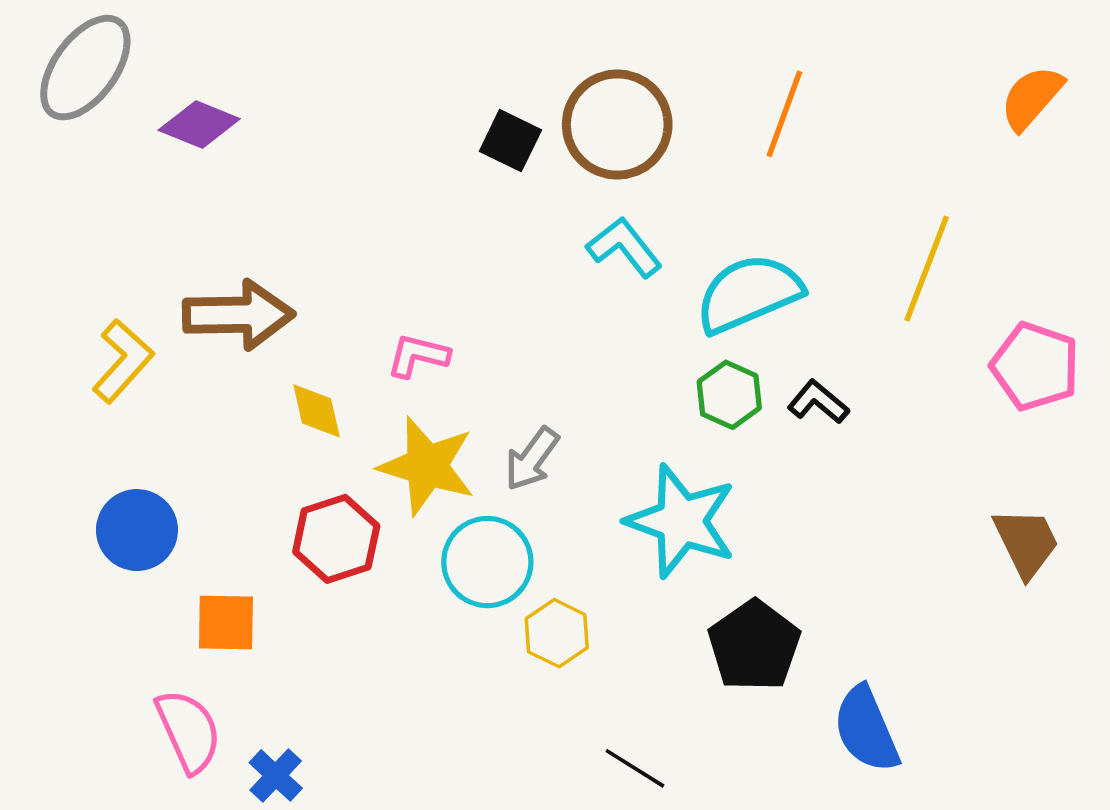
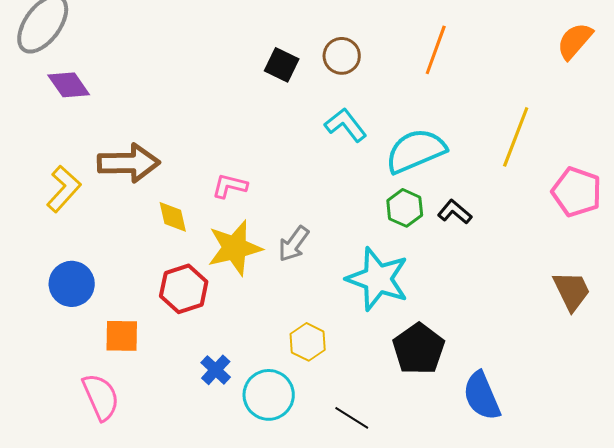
purple diamond: (199, 124) -> (69, 85), moved, turned 33
brown circle: (617, 124) -> (342, 56), size x0.6
yellow star: (427, 466) -> (235, 248), turned -30
cyan circle: (487, 562) -> (269, 395), moved
blue cross: (276, 775) -> (216, 370), moved

